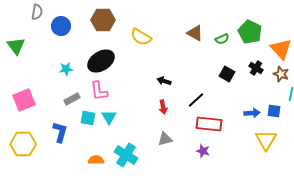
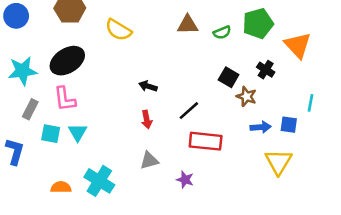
green pentagon: (250, 32) -> (258, 23), turned 30
brown triangle: (195, 33) -> (188, 25), turned -30
cyan star: (66, 69) -> (22, 71), size x1.6
brown star: (281, 74) -> (246, 96), moved
gray rectangle: (72, 99) -> (30, 109), turned -35
purple star: (203, 151) -> (185, 180), moved

